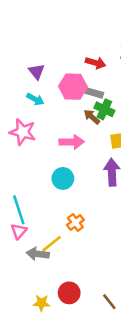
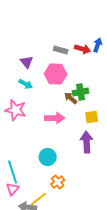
red arrow: (96, 63) -> (83, 49), moved
gray rectangle: (94, 93) -> (61, 50), moved
green cross: (104, 109) -> (81, 92), turned -35
cyan circle: (63, 178) -> (48, 157), moved

